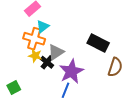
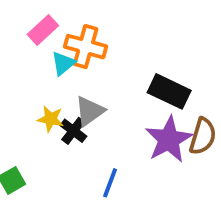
orange cross: (34, 39) -> (86, 47), moved
purple star: (71, 71) -> (169, 139), moved

